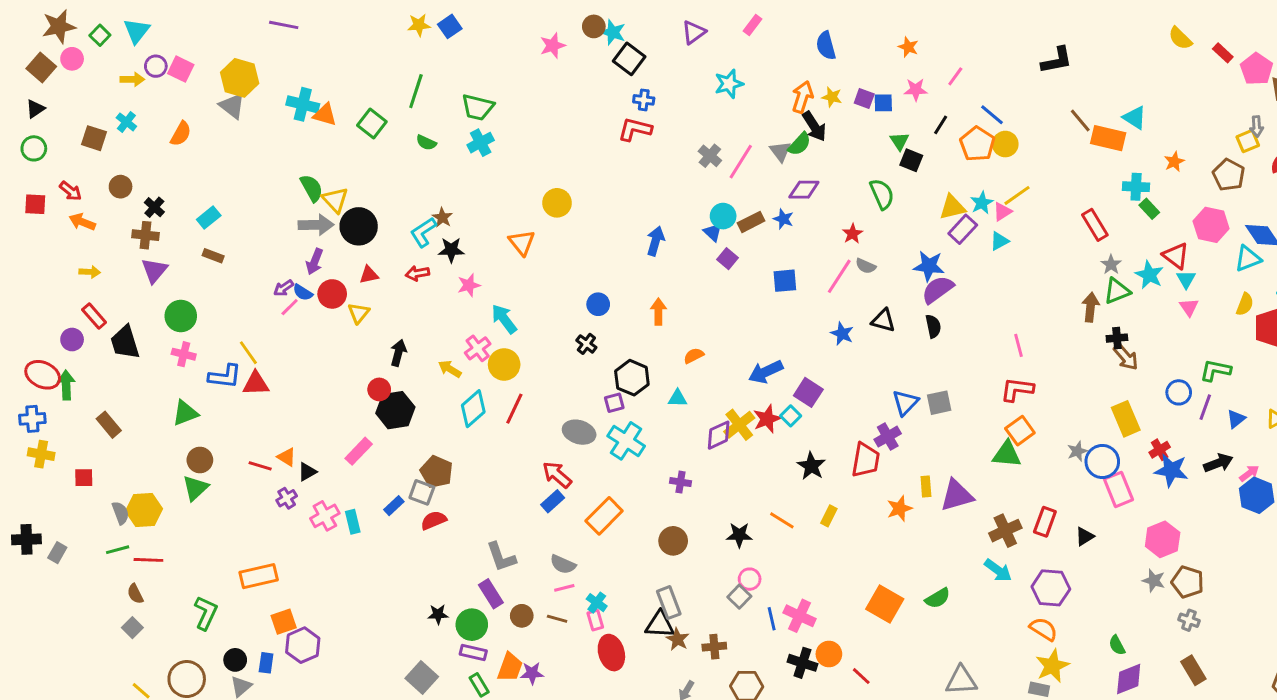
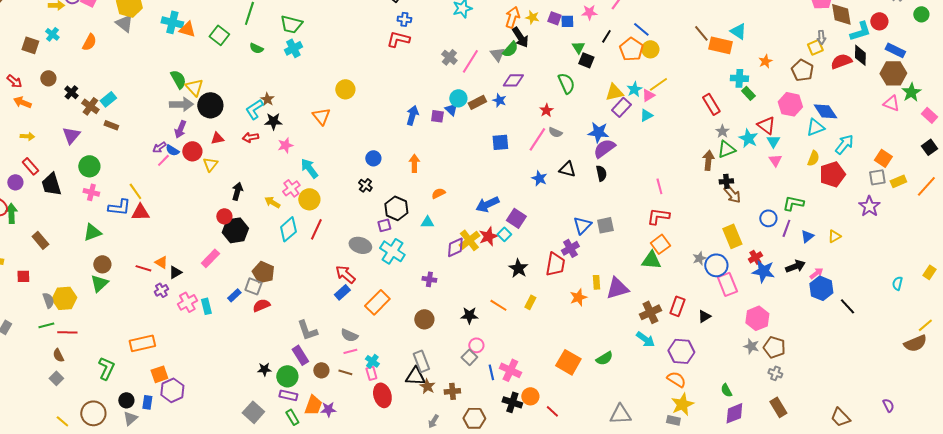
brown cross: (146, 235) -> (90, 106), moved, turned 30
purple square: (728, 259) -> (437, 116), moved, turned -32

